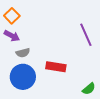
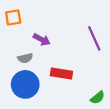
orange square: (12, 16) -> (13, 18), turned 35
purple arrow: (12, 36) -> (42, 39), moved

